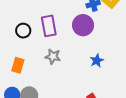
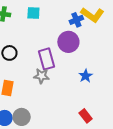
purple rectangle: (49, 26) -> (46, 59), moved

